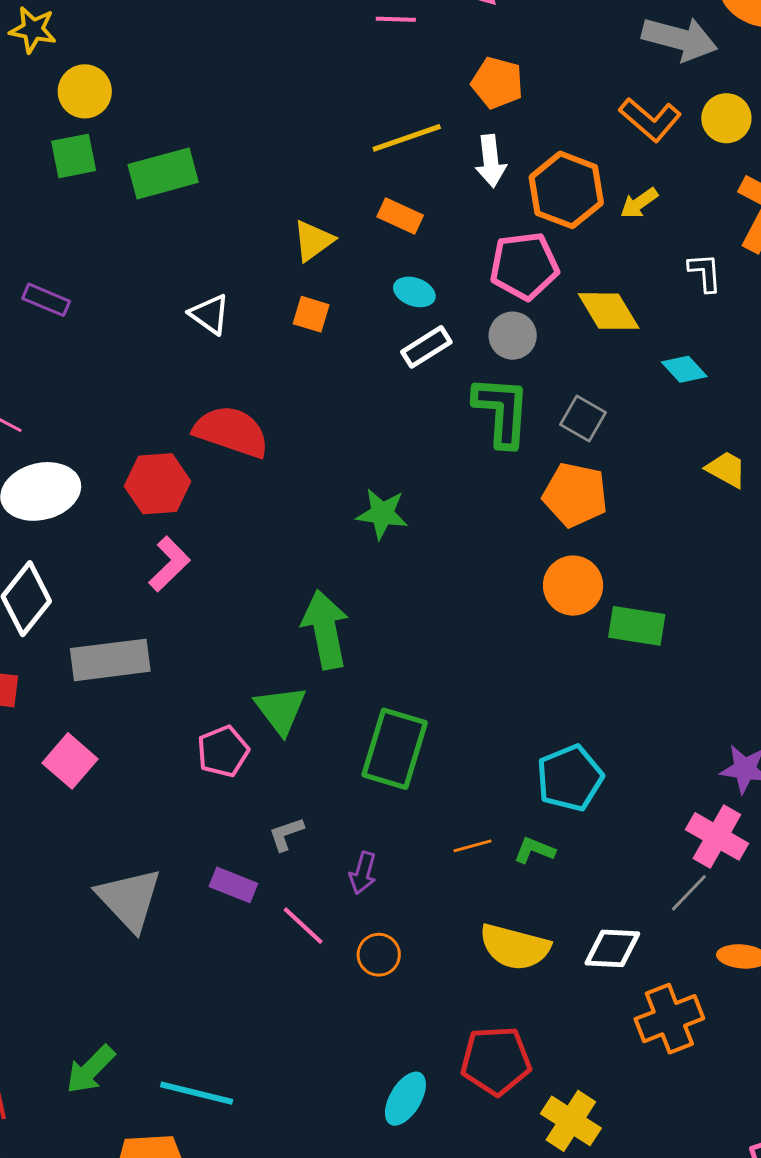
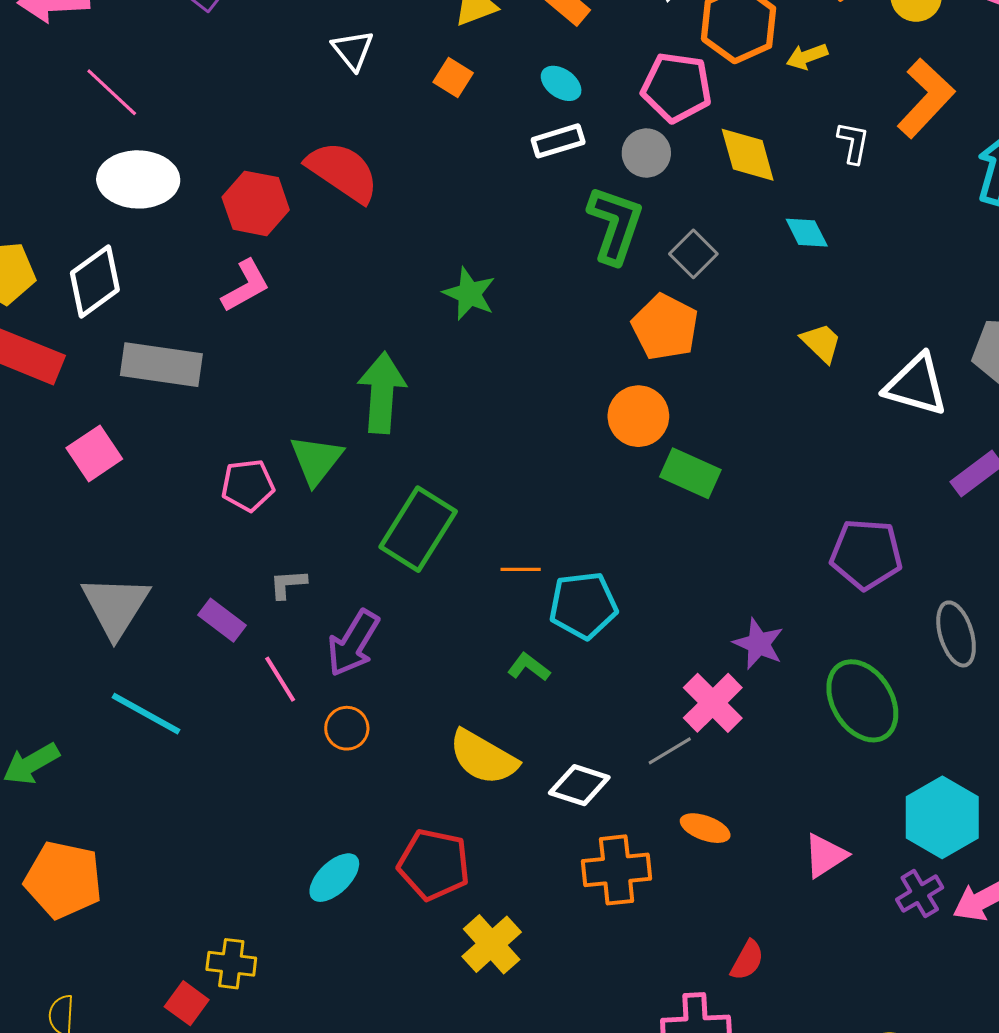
orange line: (473, 846) -> (521, 569), moved
purple arrow: (363, 873) -> (353, 643), size x1.6
cyan line: (197, 1093) -> (146, 714), moved

